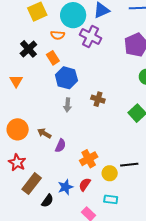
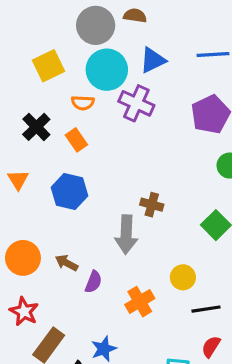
blue hexagon: (66, 78) -> (69, 192), moved
gray arrow: (67, 105) -> (126, 234), moved, size x1.6
yellow circle: (110, 173) -> (183, 277), moved
red semicircle: (85, 184) -> (211, 347), moved

